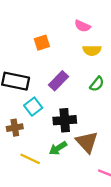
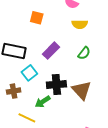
orange square: (42, 43) -> (37, 18), turned 32
brown triangle: (87, 142) -> (82, 90), moved
green arrow: (58, 148) -> (43, 102), moved

